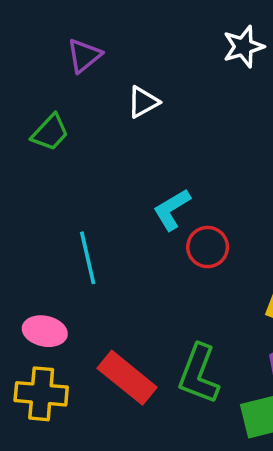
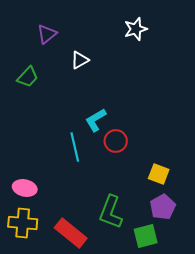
cyan line: (88, 258) -> (75, 147), moved
red rectangle: (127, 378) -> (71, 233), moved

